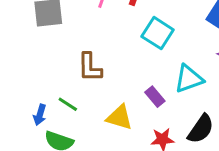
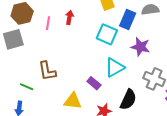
cyan square: (158, 33) -> (107, 34), moved
green line: (68, 104) -> (27, 87), moved

